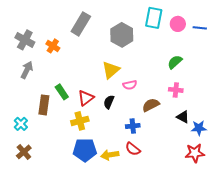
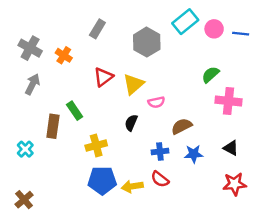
cyan rectangle: (154, 18) -> (185, 22), turned 40
gray rectangle: (81, 24) -> (97, 29), size x0.7
pink cross: (176, 90) -> (228, 101), moved, size x1.5
red triangle: (86, 98) -> (103, 77), moved
black triangle: (183, 117) -> (231, 148), moved
blue star: (199, 128) -> (194, 154), moved
brown cross: (24, 152) -> (24, 200), moved

